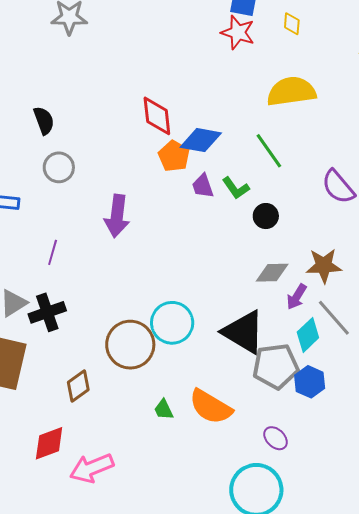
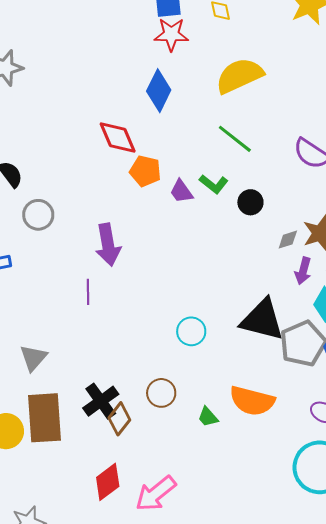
blue diamond: (201, 140) -> (159, 91), moved, turned -57
purple line: (53, 252) -> (88, 292), moved
gray diamond: (272, 273) -> (288, 240), moved, size x0.7
black cross: (47, 312) -> (101, 401), moved
cyan circle: (172, 323) -> (191, 331), size x0.7
brown circle: (130, 345) -> (161, 393), moved, size x0.6

